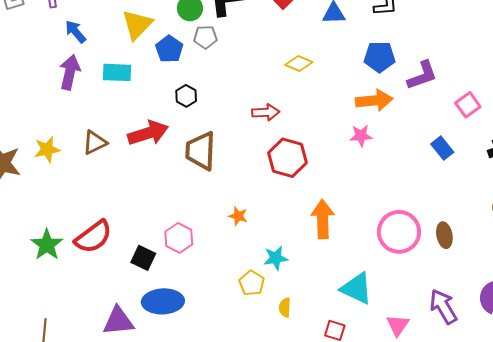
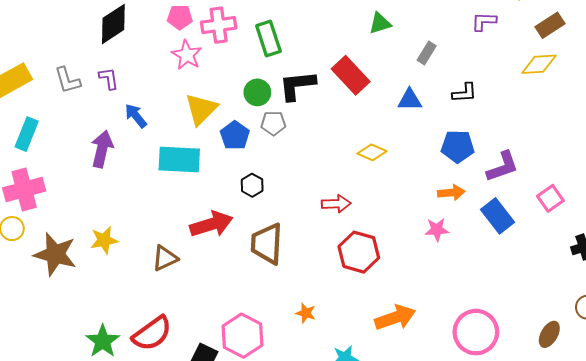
purple arrow: (70, 72) -> (102, 149), moved
cyan rectangle: (117, 72) -> (179, 160), size x1.4
orange arrow: (374, 100) -> (451, 193), size x0.7
brown triangle: (95, 142) -> (165, 258), moved
blue rectangle: (442, 148) -> (497, 216), moved, size x1.4
orange arrow: (323, 219) -> (395, 318), turned 72
brown ellipse: (444, 235) -> (549, 334), moved, turned 40
pink hexagon: (179, 238) -> (242, 336), size x1.4

